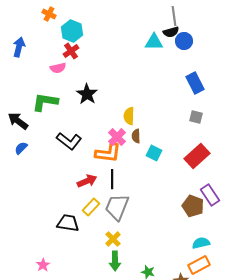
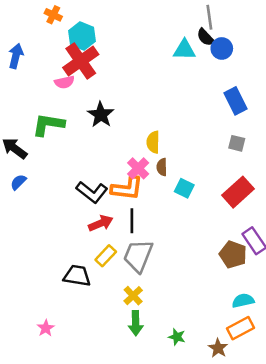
black semicircle: (171, 32) -> (206, 37), turned 63
red cross: (71, 51) -> (81, 61), size x1.8
black L-shape: (69, 141) -> (92, 192), moved

